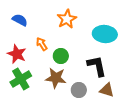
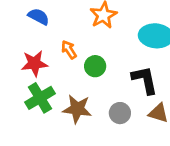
red star: (17, 54) -> (34, 63), turned -30
brown star: (56, 78) -> (77, 109), moved

